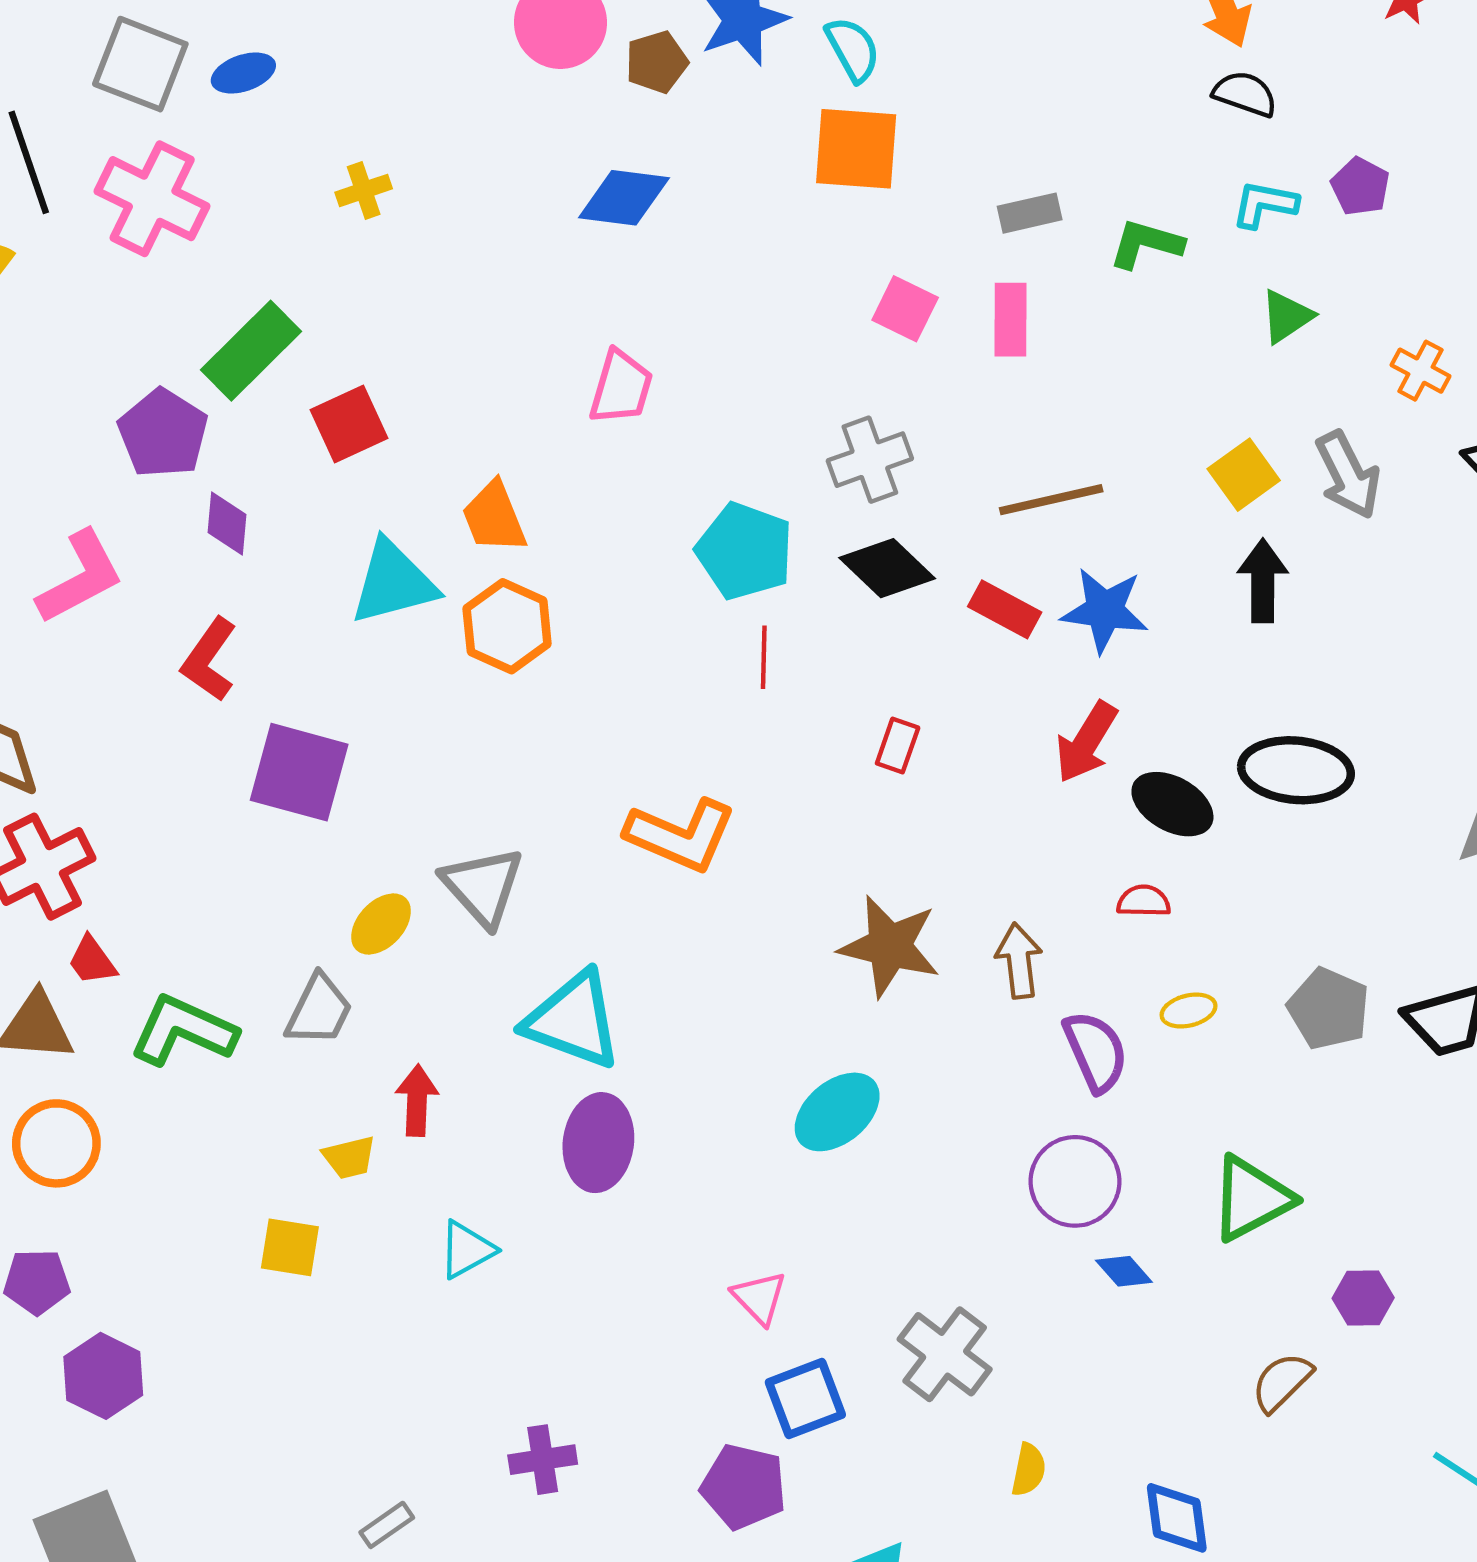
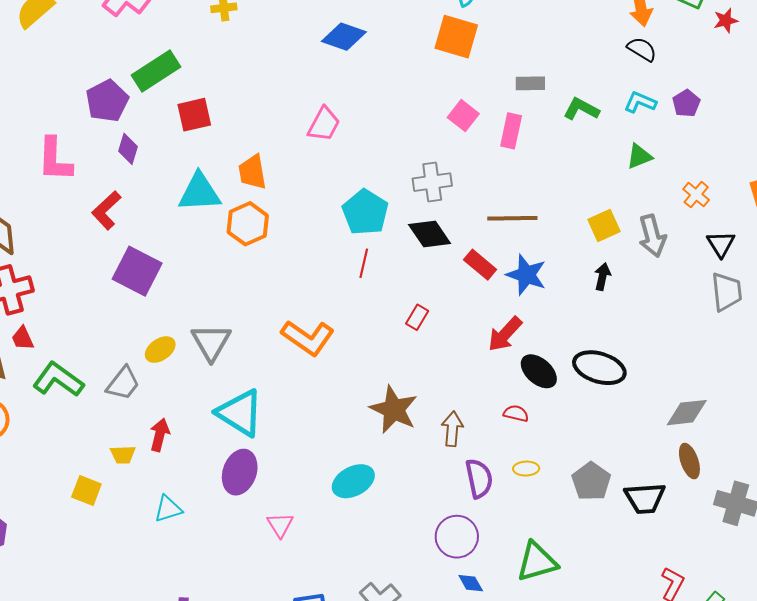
pink L-shape: (80, 577) -> (55, 159), turned 108
black arrow: (1263, 581) -> (602, 277), size x0.7
pink triangle: (759, 1298) -> (280, 525), moved

